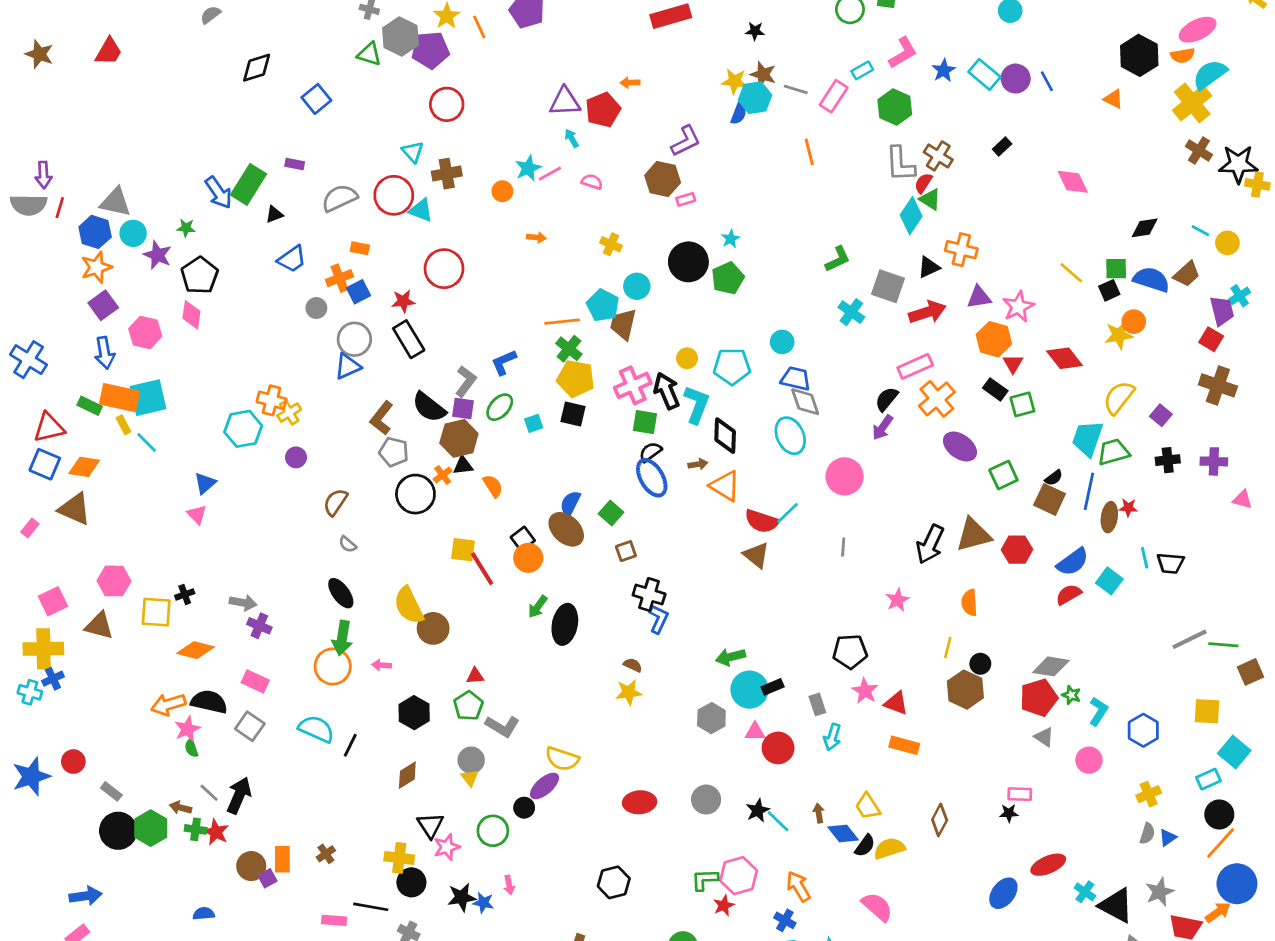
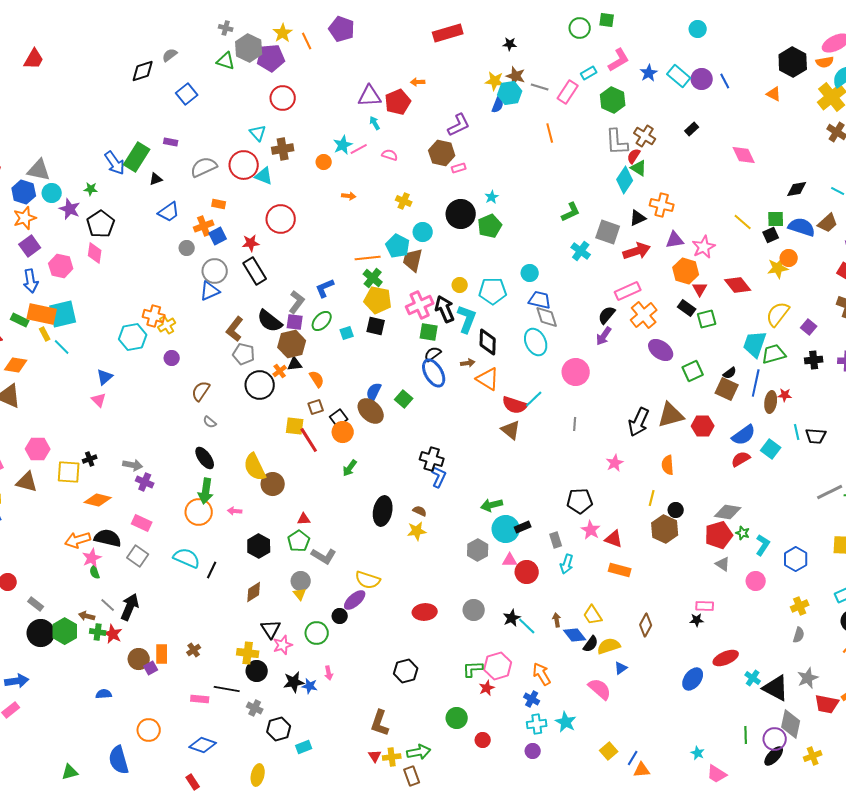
gray semicircle: (210, 15) -> (170, 55), moved
brown square: (626, 551) -> (316, 407), moved
black ellipse: (565, 624) -> (383, 511), moved
blue triangle: (1168, 838) -> (621, 668), moved

